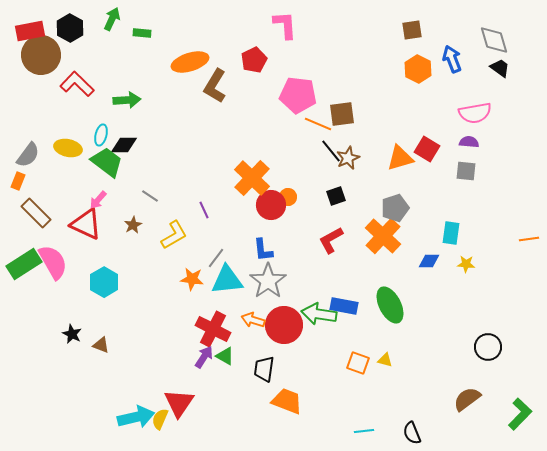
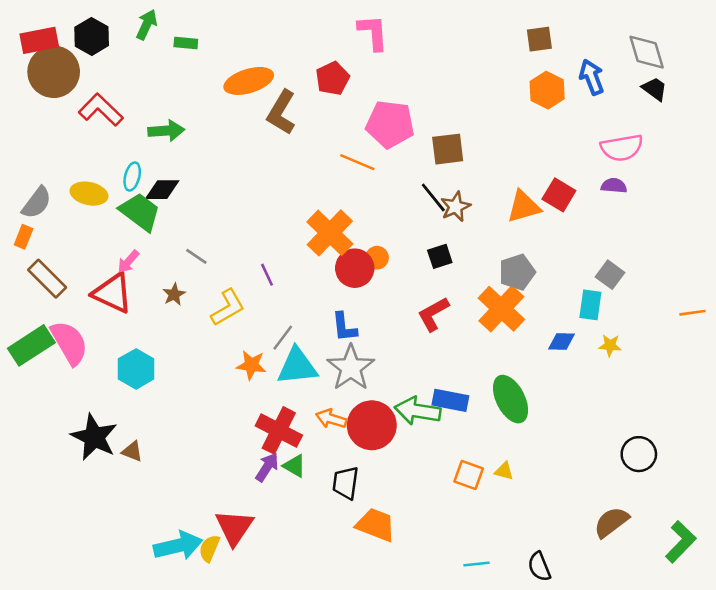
orange line: (318, 124) -> (357, 162), moved
gray square: (466, 171) -> (610, 275), moved, turned 30
black star: (72, 334) -> (94, 437), size x1.8

